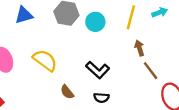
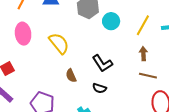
brown line: (151, 71) -> (148, 76), turned -54

